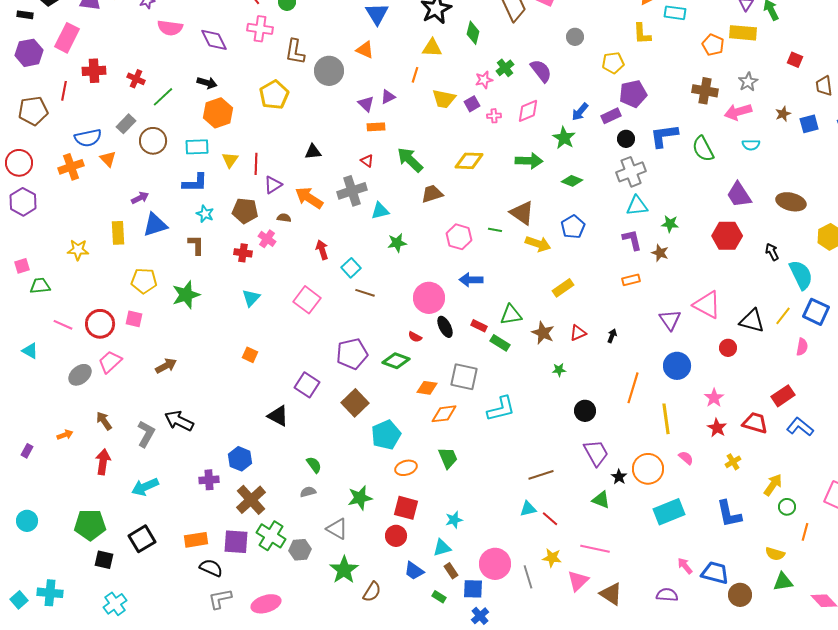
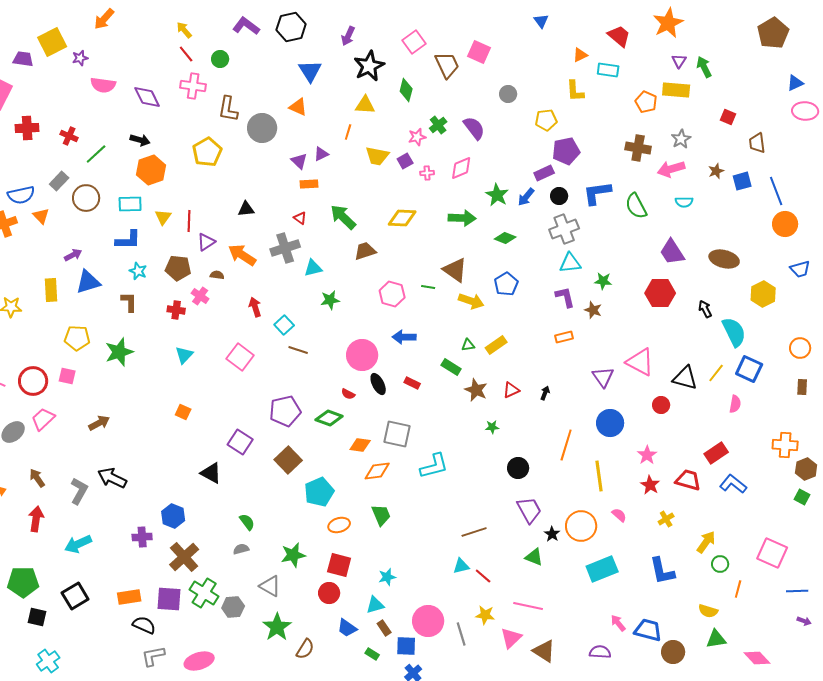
blue arrow: (580, 112) -> (526, 197), moved
green triangle: (511, 315) -> (468, 345), moved, size x0.6
green rectangle: (500, 343) -> (451, 367), moved

